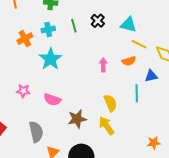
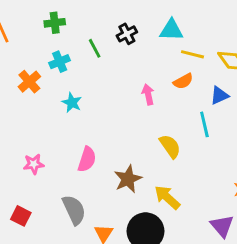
black cross: (98, 21) -> (127, 34), turned 32
cyan star: (50, 59) -> (72, 103), size x0.6
pink star: (23, 91) -> (34, 164), moved
pink semicircle: (52, 100) -> (87, 159), turned -78
yellow arrow: (106, 126) -> (167, 197), moved

